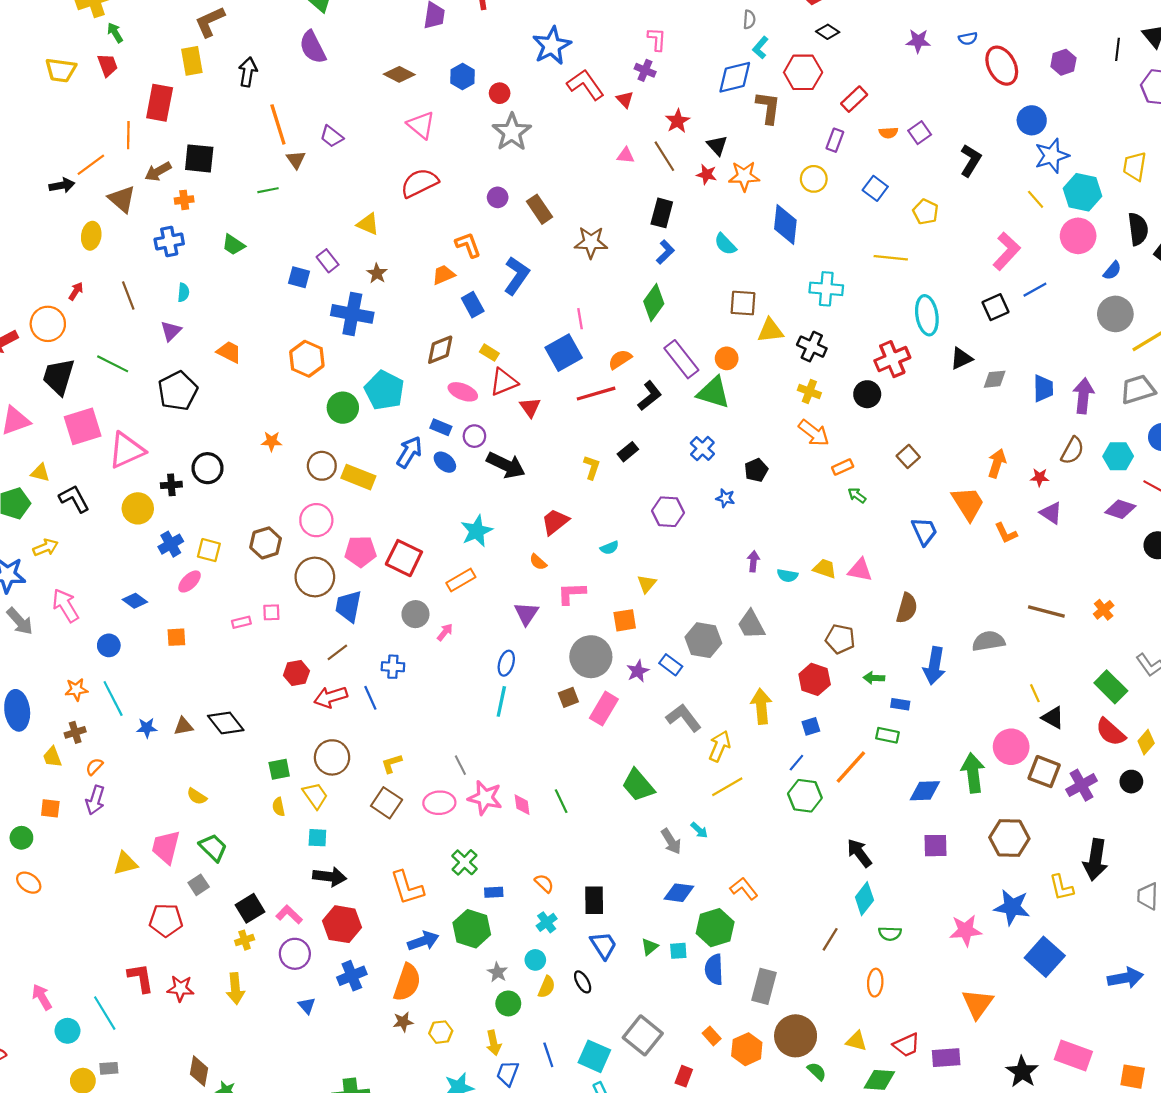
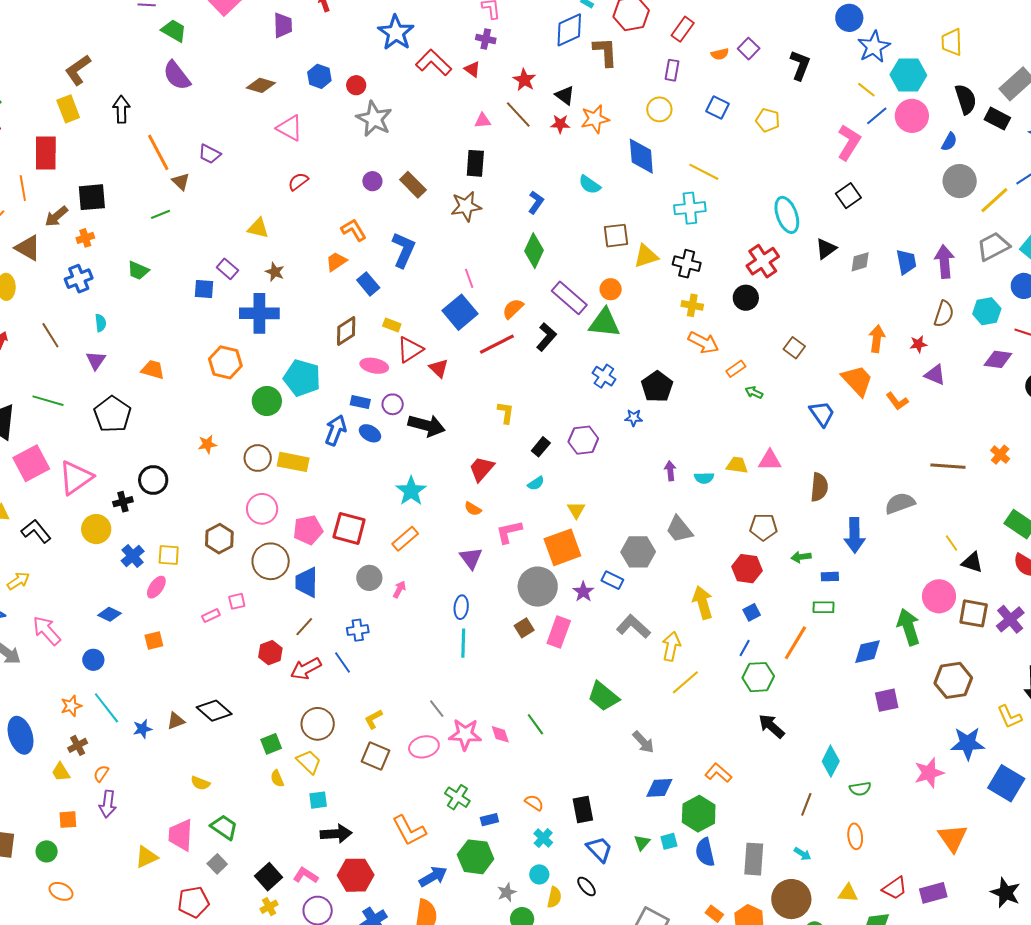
red semicircle: (419, 183) -> (298, 182), size x0.6
black rectangle: (662, 213) -> (475, 163), moved
yellow line: (891, 258) -> (704, 172), moved, turned 32
blue line: (1035, 290) -> (877, 116), moved
black rectangle: (628, 452) -> (541, 447), moved
black pentagon: (756, 470) -> (657, 387), size x1.4
orange square: (625, 620) -> (562, 547), size x1.6
cyan arrow: (699, 830) -> (803, 854), moved
black arrow: (859, 853) -> (771, 726), moved
gray star: (497, 972) -> (507, 892), turned 30

